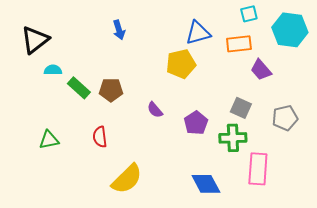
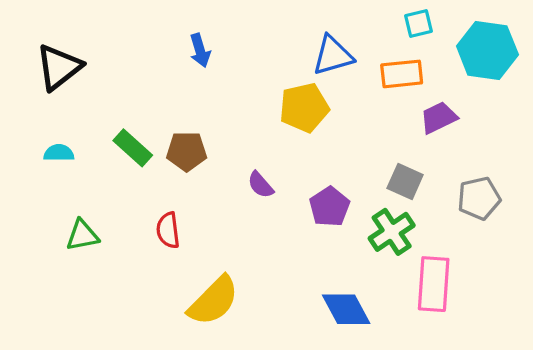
cyan semicircle: (53, 70) -> (59, 153), moved
purple trapezoid: (261, 70) -> (439, 118), turned 105
green cross: (233, 138) -> (392, 232), turned -32

